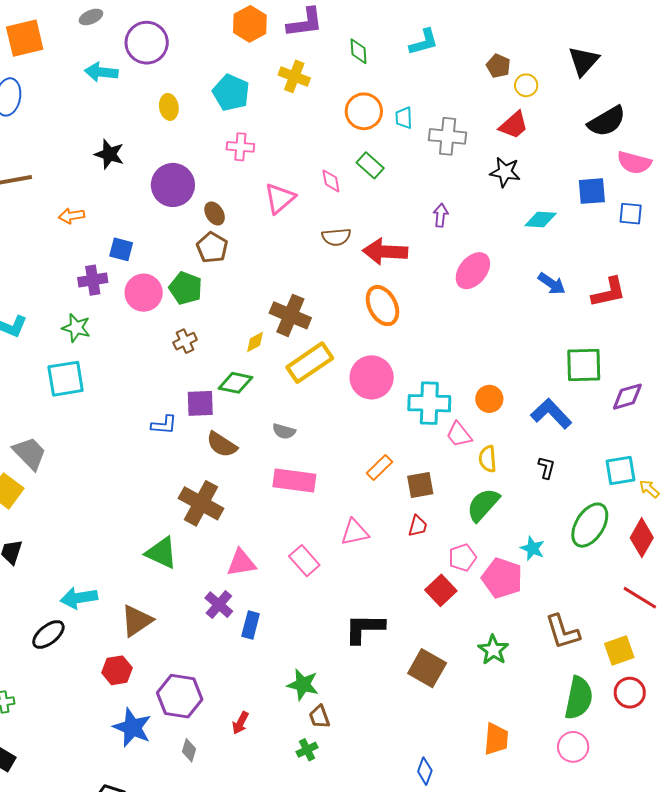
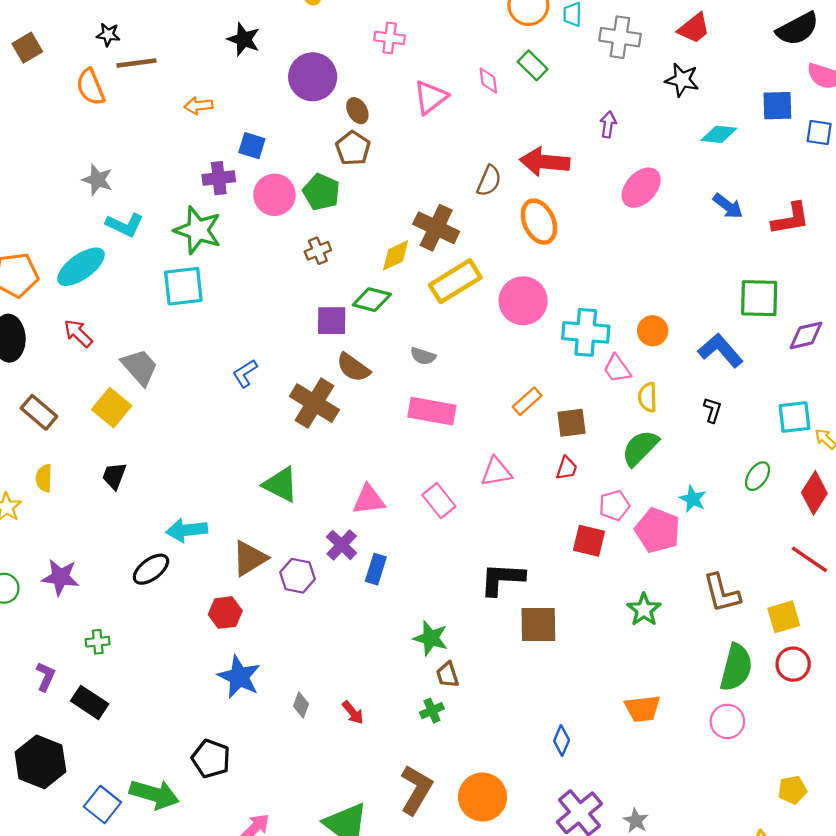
brown semicircle: (336, 237) -> (489, 181), moved, turned -64
green star: (76, 328) -> (198, 230), size x1.5
yellow diamond: (255, 342) -> (396, 255), size x1.4
blue L-shape: (164, 425) -> (245, 373), moved, turned 140
brown cross: (201, 503) -> (314, 403), moved
green ellipse: (590, 525) -> (758, 476), size x0.6
red square: (441, 590) -> (589, 541), turned -36
brown square: (427, 668) -> (538, 624), moved, turned -33
purple hexagon: (180, 696) -> (297, 576), moved, size x0.7
red arrow: (240, 723) -> (353, 713), moved, turned -70
orange trapezoid: (496, 739) -> (642, 709), turned 76

